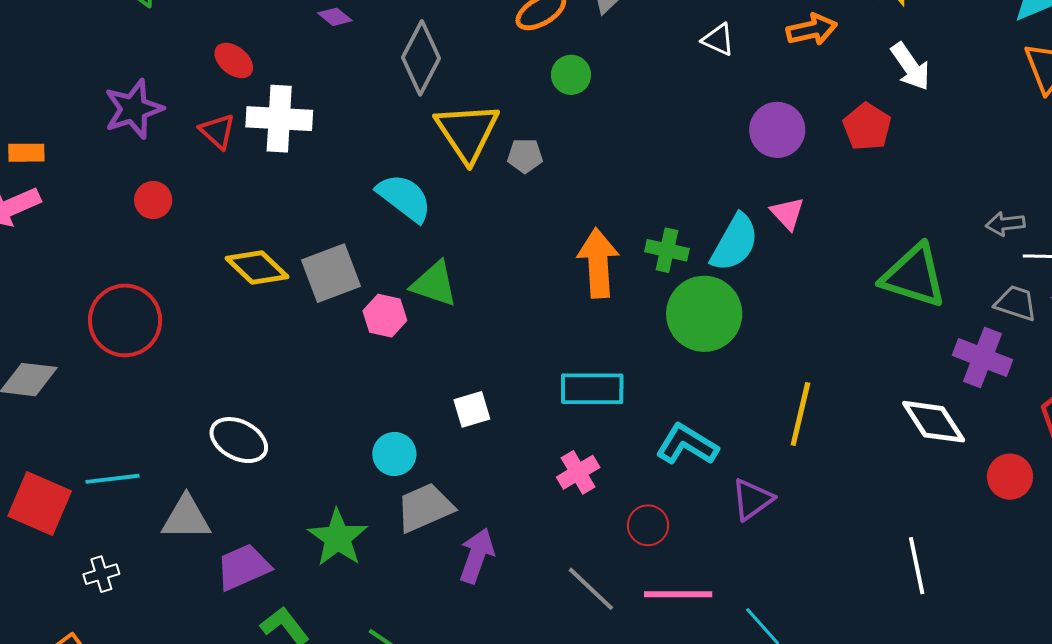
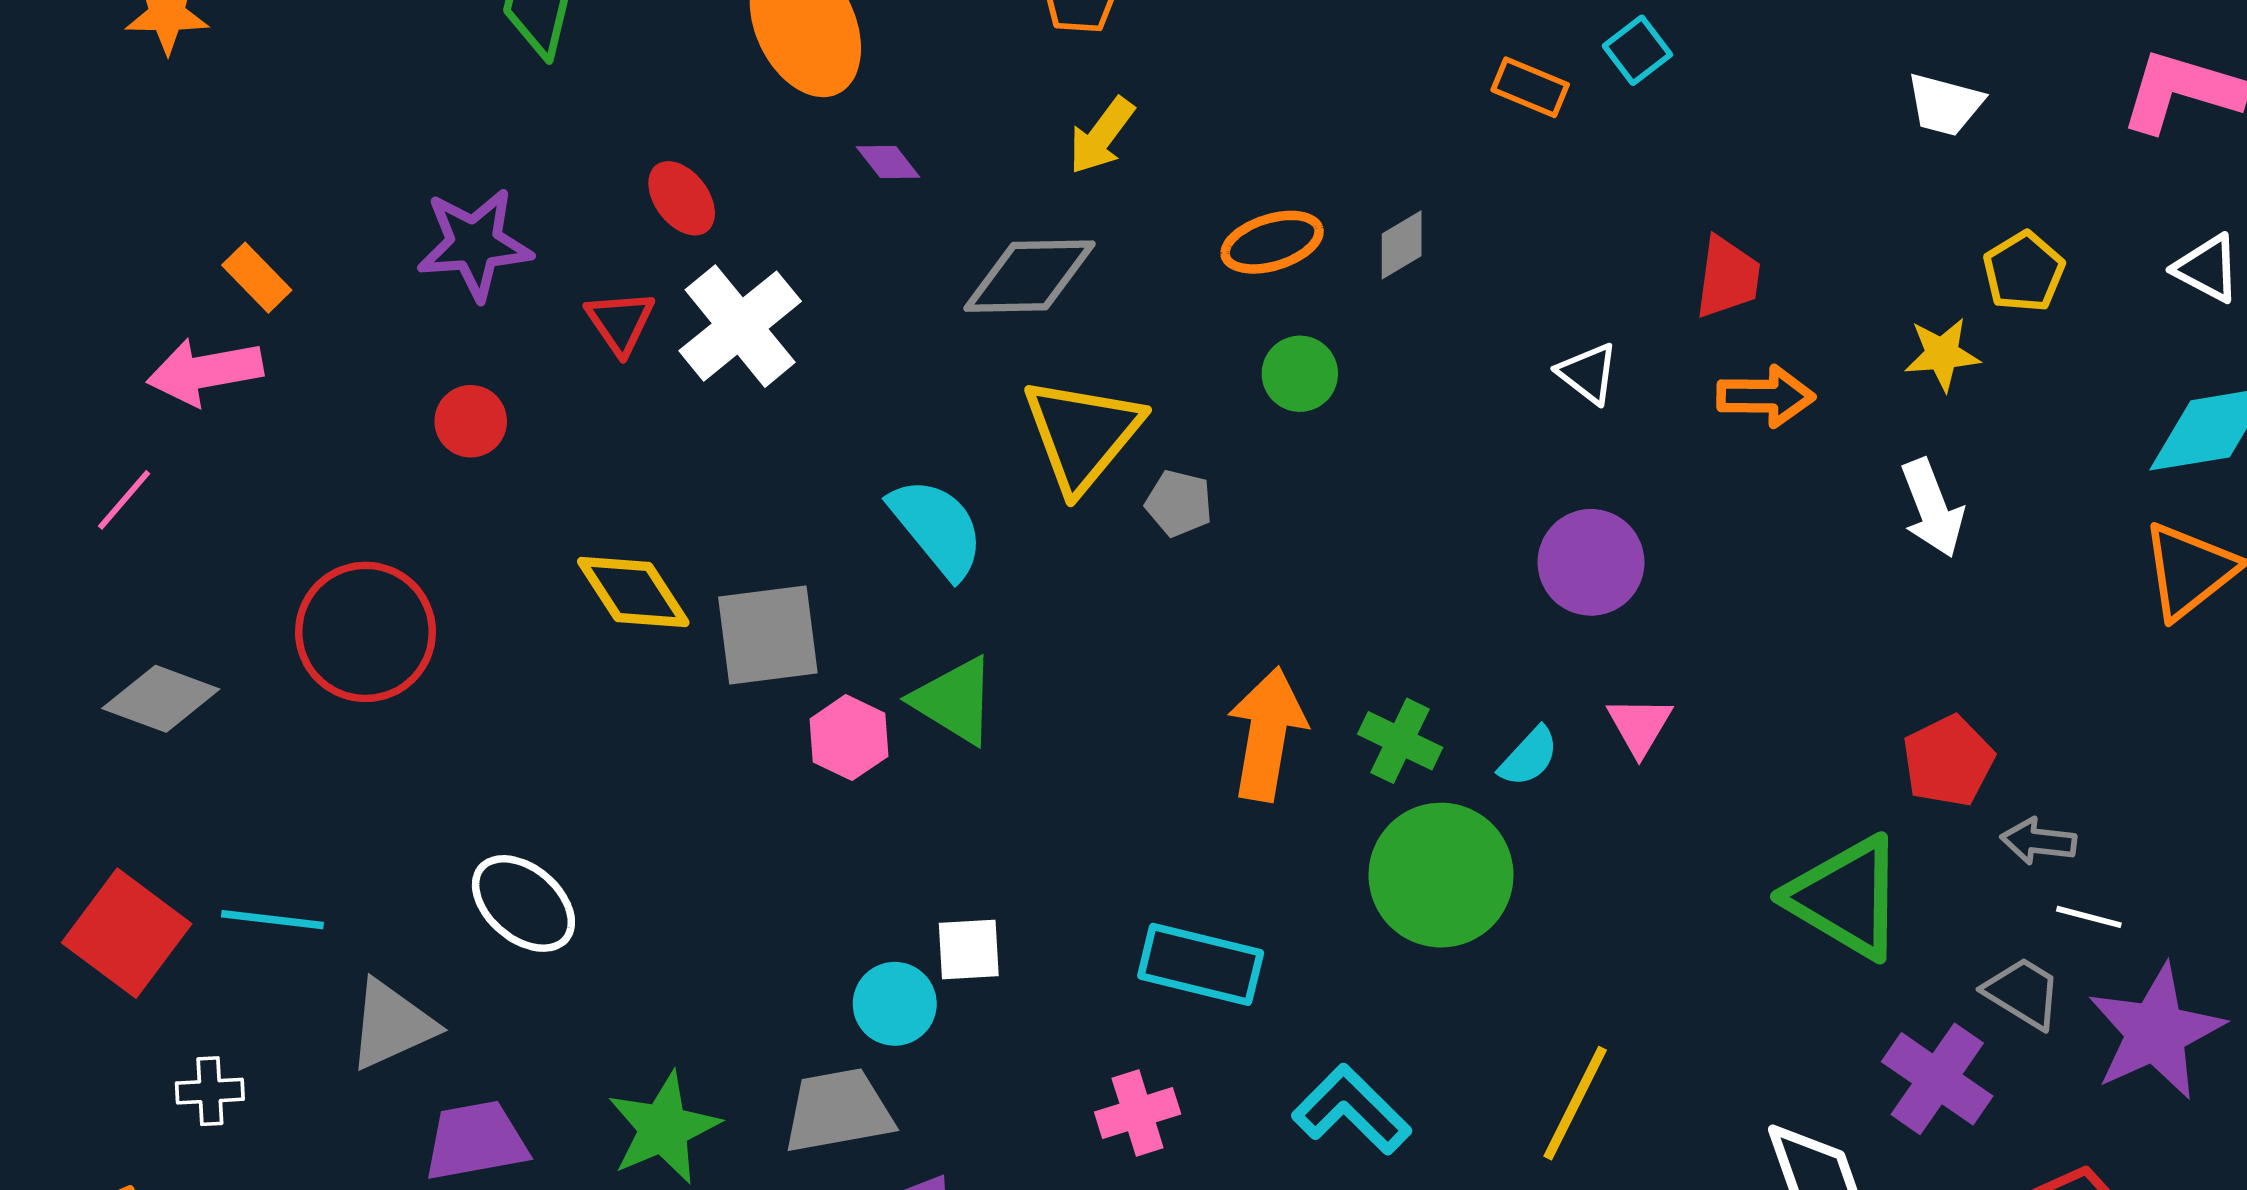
gray diamond: (421, 58) -> (1030, 276), turned 48
white cross: (279, 119) -> (740, 326), turned 34
red pentagon: (867, 127) -> (1948, 761), moved
purple circle: (777, 130) -> (1591, 562), moved
orange rectangle: (26, 153) -> (257, 278), turned 33
cyan semicircle: (735, 243) -> (1529, 757), size x0.6
cyan circle: (394, 454) -> (895, 1004), moved
gray triangle: (186, 518) -> (392, 1025), turned -38

